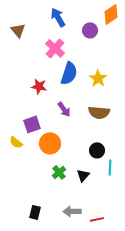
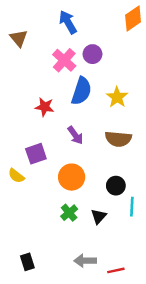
purple circle: (90, 30) -> (92, 54), moved
orange circle: (50, 143) -> (72, 177), moved
black rectangle: (35, 212) -> (27, 262), moved, turned -32

